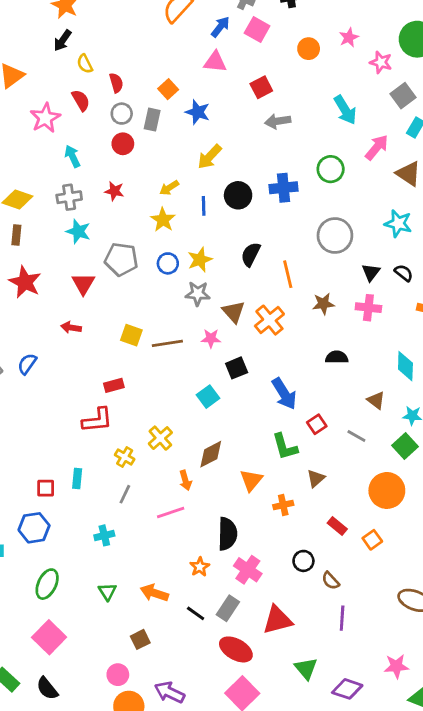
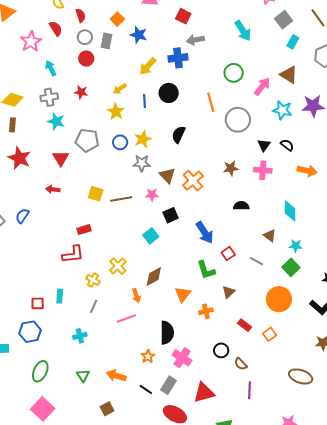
red square: (261, 87) -> (183, 16), turned -35
pink arrow: (377, 147) -> (262, 86), moved
blue cross: (283, 188) -> (178, 58), moved
orange line: (288, 274) -> (211, 102), moved

